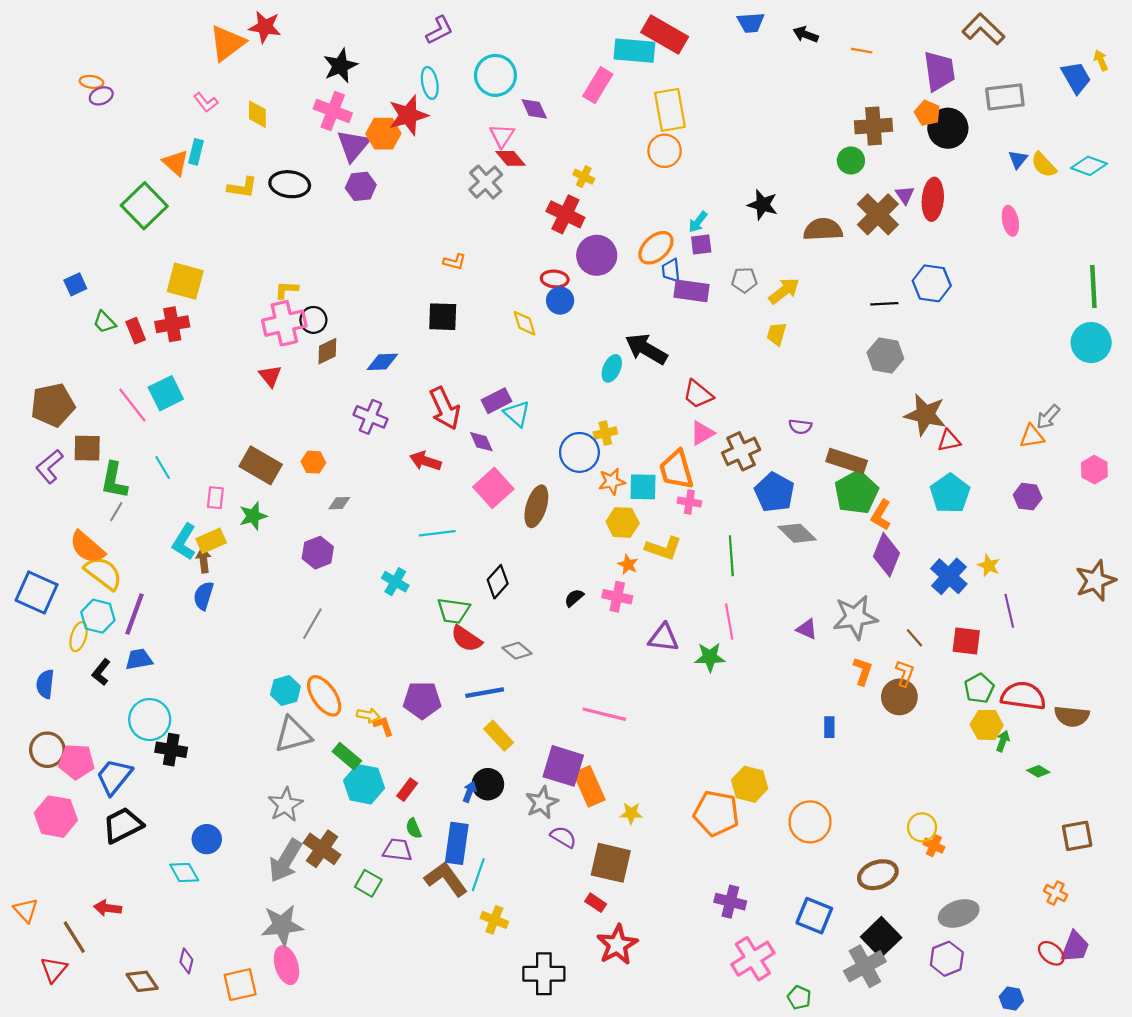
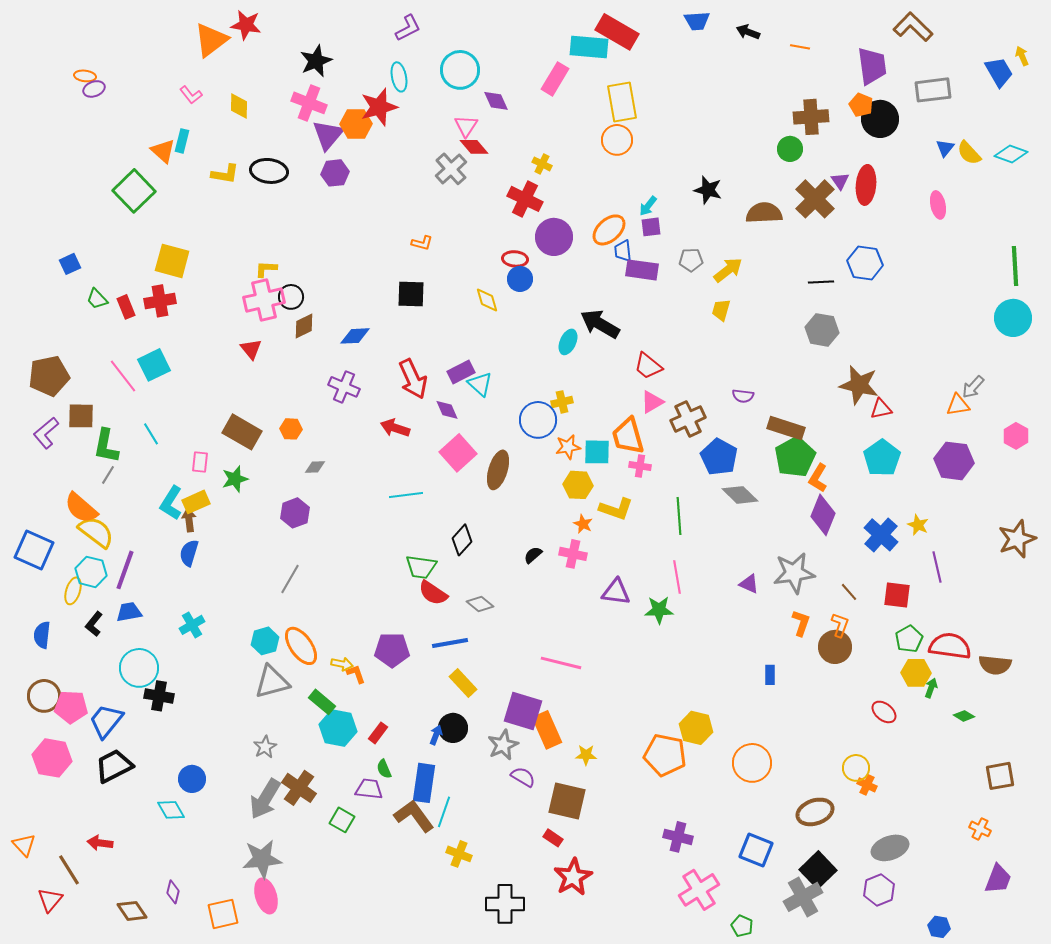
purple hexagon: (1028, 497) -> (954, 461), size x1.5
cyan cross: (395, 582) -> (192, 625), moved, turned 30
gray star: (285, 805) -> (265, 747), size x0.7
red ellipse: (1051, 953) -> (884, 712), moved

